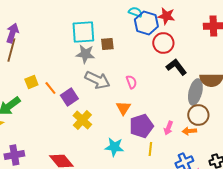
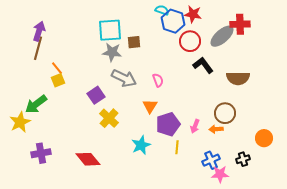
orange line: (50, 88) -> (57, 68), moved
gray ellipse: (195, 92) -> (222, 36), moved, turned 35
cyan star: (114, 147) -> (141, 145), turned -30

